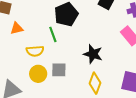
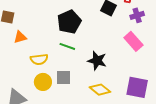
green line: (53, 34) -> (67, 46), moved, turned -49
yellow diamond: (95, 83) -> (100, 90), turned -70

